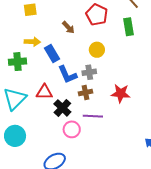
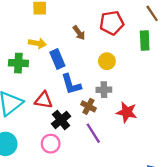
red pentagon: (97, 15) -> (112, 23), turned 30
gray cross: (89, 72) -> (104, 90), moved
brown cross: (85, 93) -> (88, 106), turned 32
purple line: (93, 116) -> (93, 133), turned 48
pink circle: (72, 129) -> (51, 144), moved

